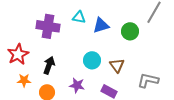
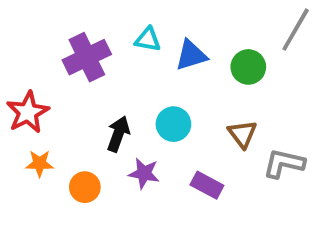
purple cross: (48, 26) -> (87, 57), turned -35
black arrow: (49, 65) -> (118, 134), moved
brown triangle: (117, 65) -> (242, 134), moved

